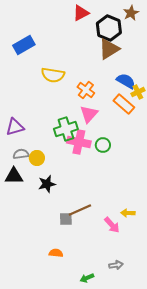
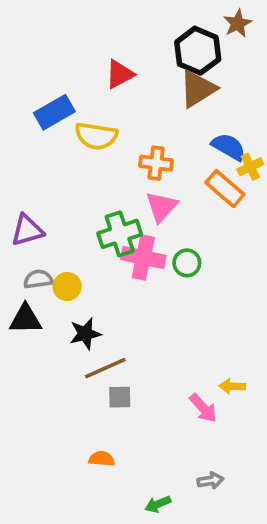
red triangle: (81, 13) -> (120, 74), moved
blue rectangle: (24, 45) -> (54, 112), moved
orange cross: (86, 90) -> (156, 163), turned -30
brown line: (80, 210) -> (105, 368), moved

